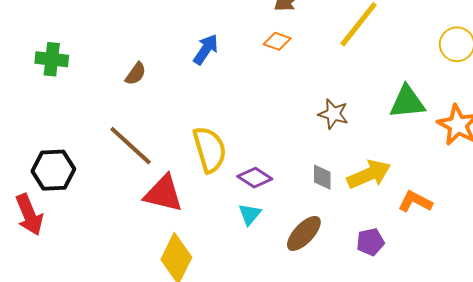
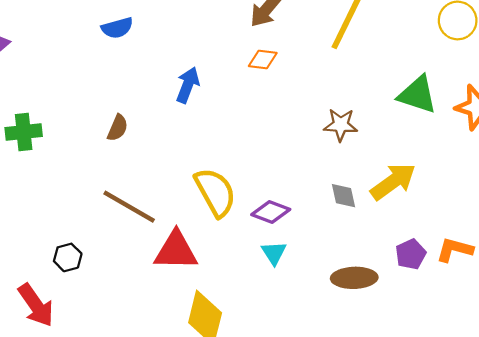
green triangle: (407, 102) -> (418, 95), turned 36
black hexagon: (53, 170) -> (68, 257), moved, size x0.6
orange L-shape: (415, 202) -> (455, 250), moved
brown ellipse: (304, 233) -> (354, 278), moved, turned 57

